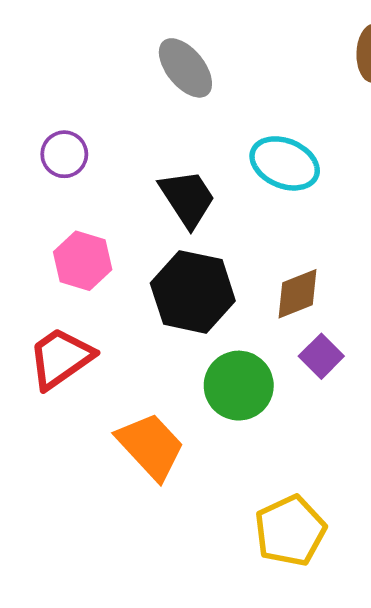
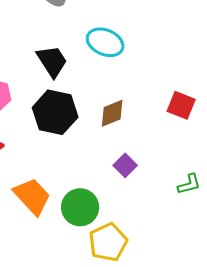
purple square: (321, 356) -> (125, 165), moved
green circle: (239, 386) -> (80, 207), moved

